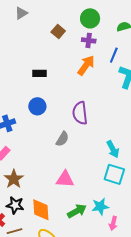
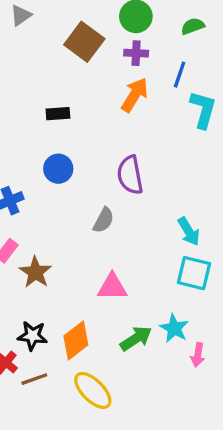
brown square: (58, 31) -> (84, 42), size x1.6
brown star: (14, 179) -> (35, 272), moved
cyan star: (100, 206) -> (174, 328), turned -30
orange diamond: (41, 210) -> (76, 340), turned 60

